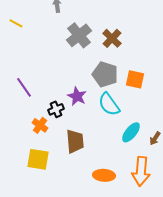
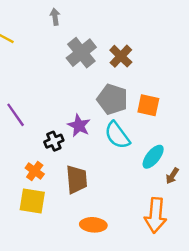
orange cross: (40, 125) -> (35, 171), moved
cyan ellipse: (131, 132) -> (153, 157), moved
orange ellipse: (104, 175) -> (93, 225), moved

